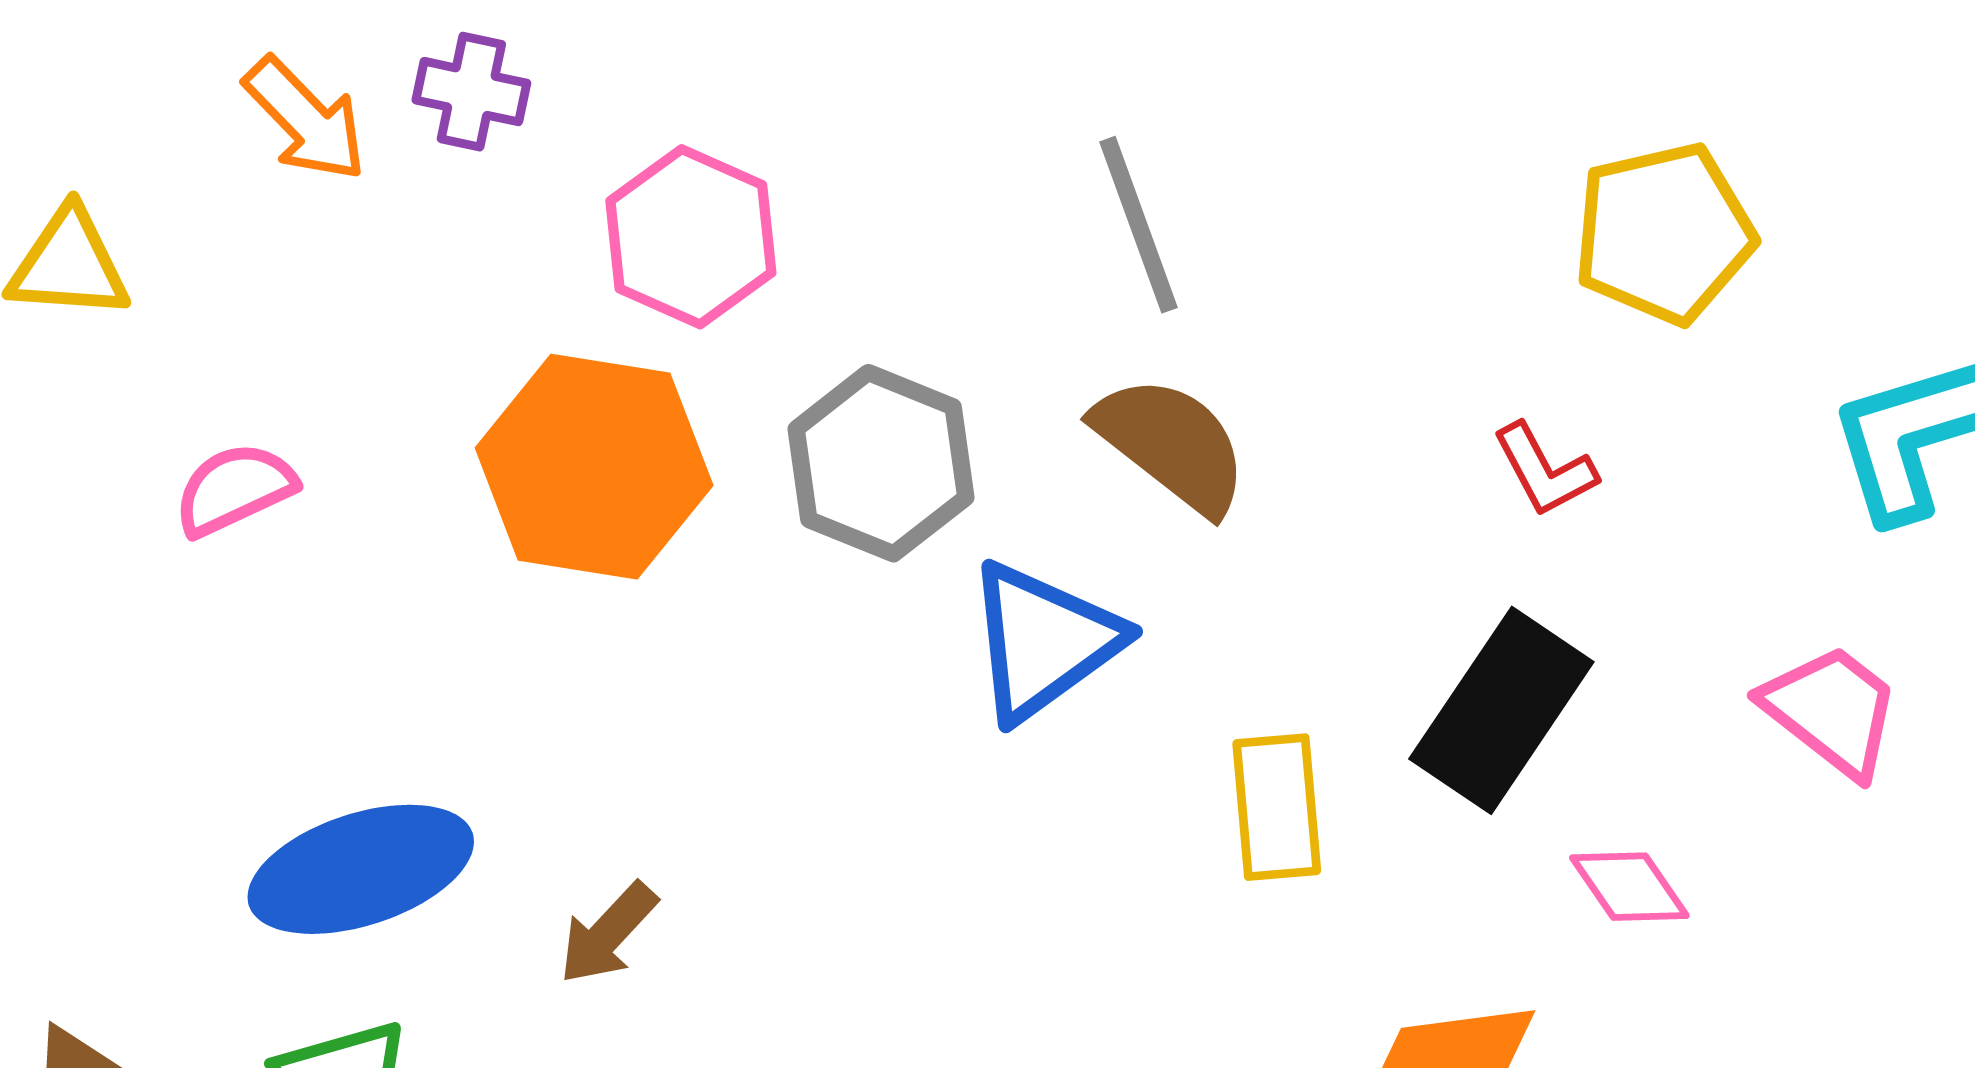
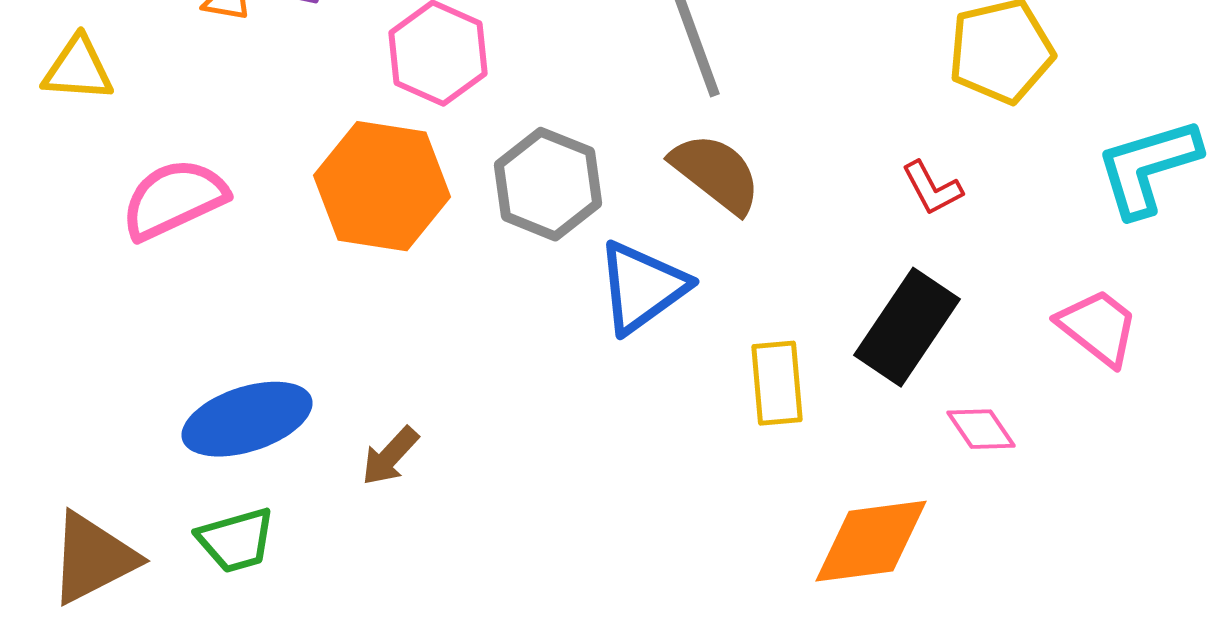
pink semicircle: (235, 489) -> (174, 199), size x1.5

